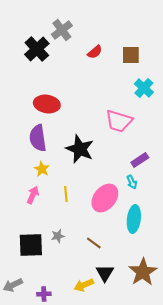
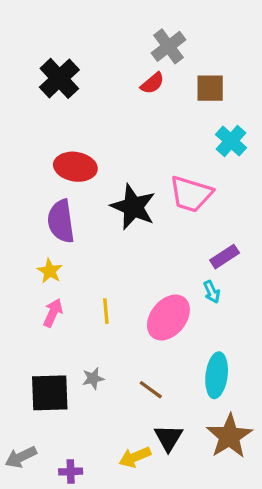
gray cross: (62, 30) -> (168, 46), moved
black star: (80, 149) -> (133, 207), moved
yellow star: (42, 169) -> (50, 271), moved
cyan ellipse: (134, 219) -> (217, 375), moved

